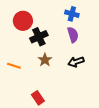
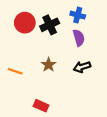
black cross: (39, 37) -> (50, 25), moved
red rectangle: (38, 98) -> (41, 106), turned -32

